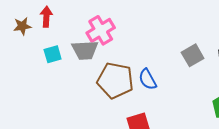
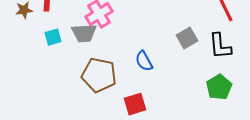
brown pentagon: (115, 80) -> (99, 75), moved

